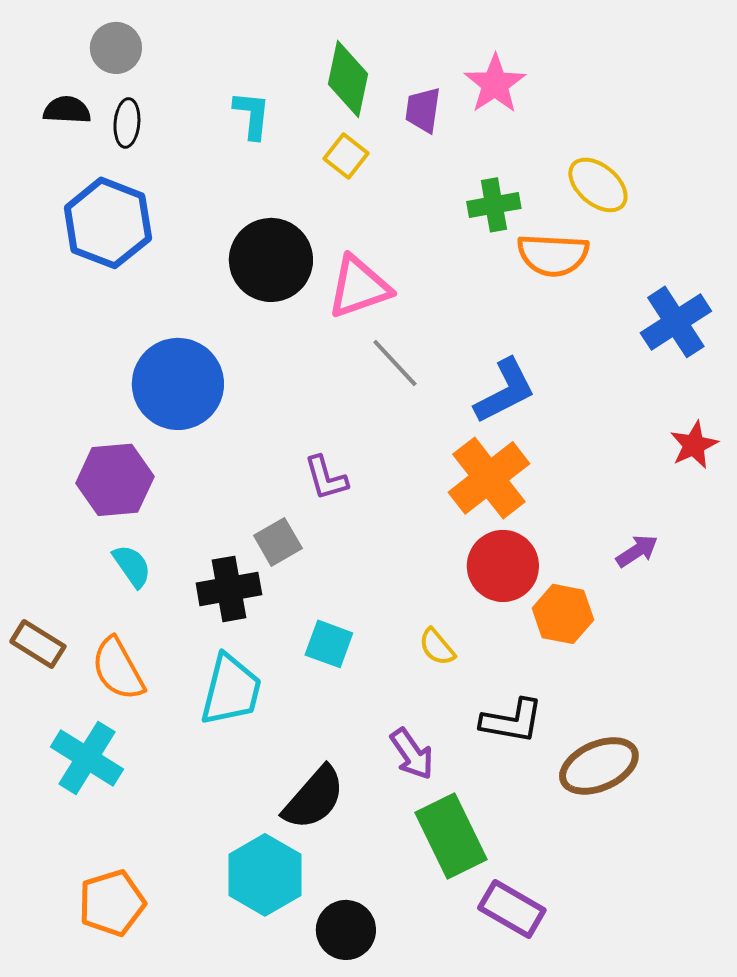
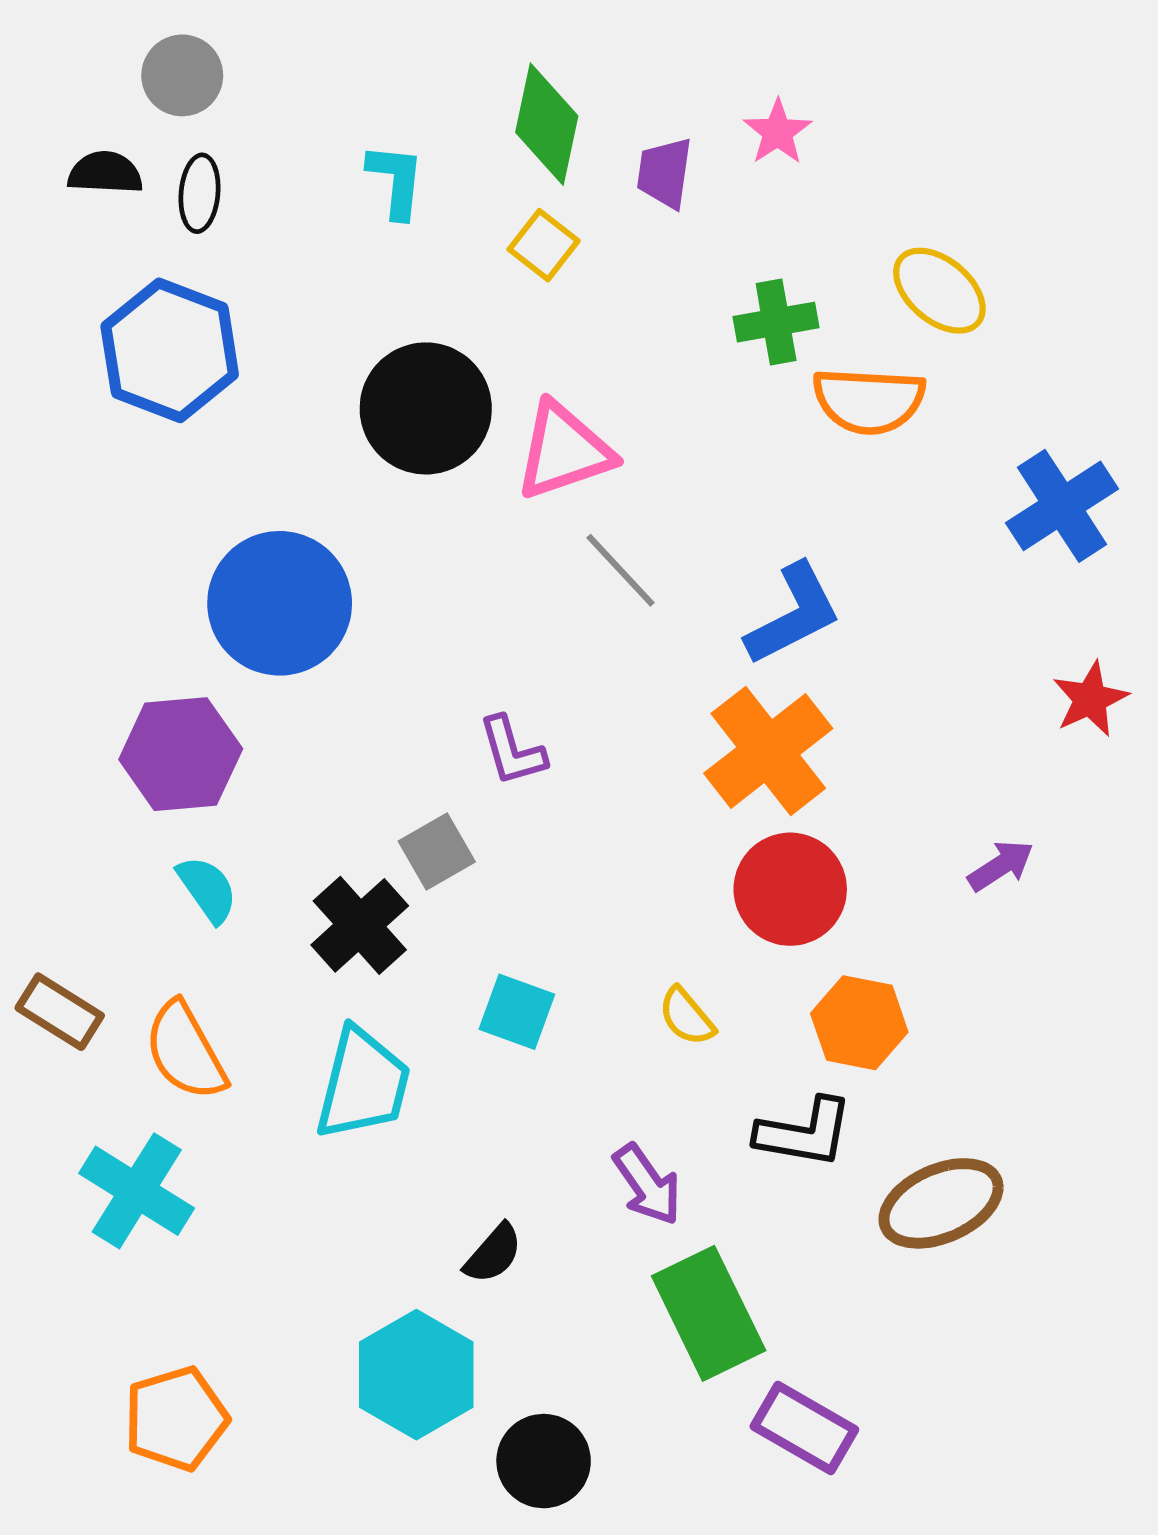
pink star: (495, 84) -> (778, 132), size x0.7
black cross: (229, 589) -> (360, 925), turned -32
orange hexagon: (563, 614) -> (859, 1023), moved
black semicircle: (314, 798) -> (493, 1254), size x0.6

